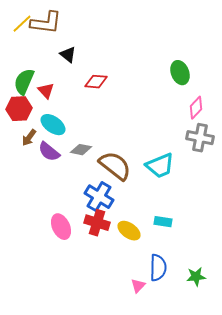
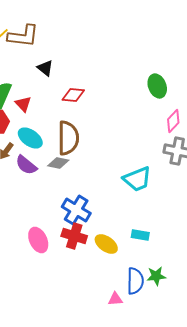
brown semicircle: (115, 166) -> (68, 138), moved, turned 52
green star: (196, 277) -> (156, 276), moved
pink triangle: (138, 286) -> (115, 299), turned 42

